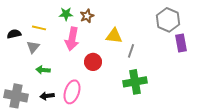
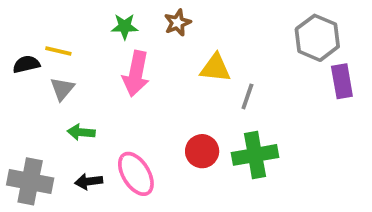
brown star: (87, 16) -> (177, 23), moved
yellow line: (39, 28) -> (58, 51), moved
red circle: (93, 62) -> (202, 151), moved
pink ellipse: (72, 92) -> (136, 174), turned -50

